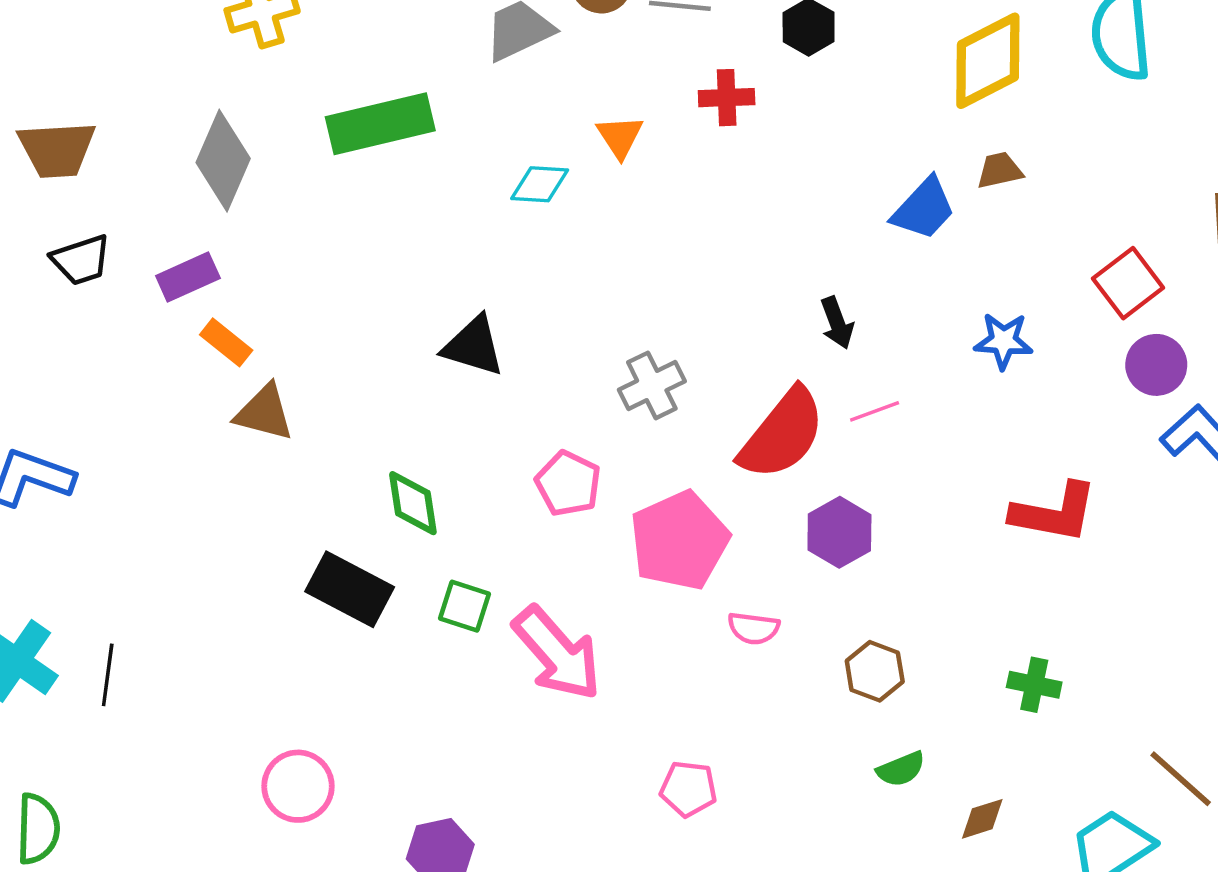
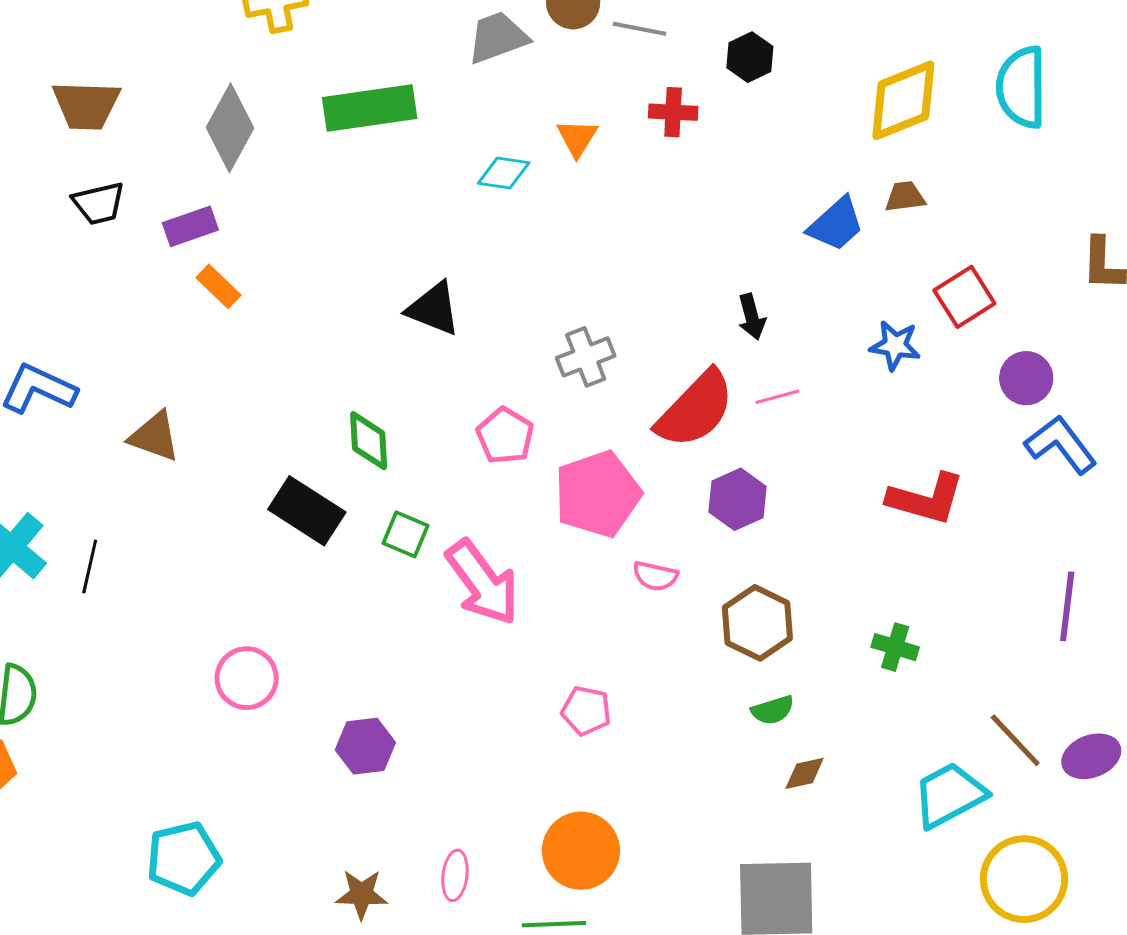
red square: (1128, 283) -> (964, 297), moved
brown triangle: (264, 413) -> (154, 437), moved
brown hexagon: (875, 671) -> (757, 623), size x1.4
brown diamond: (982, 819) -> (805, 773), moved

